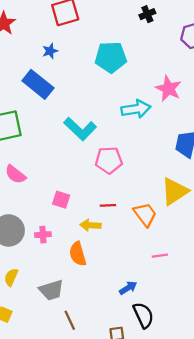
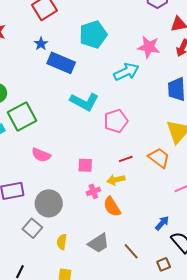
blue rectangle: (38, 84) -> (61, 63), moved
pink cross: (43, 235) -> (93, 191), moved
brown line: (70, 320) -> (131, 251), moved

